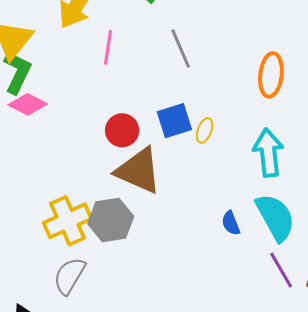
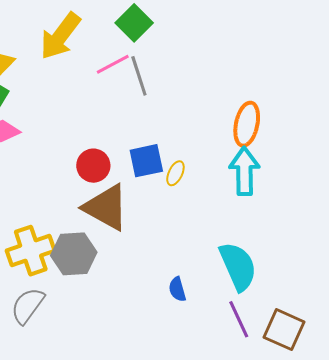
pink line: (108, 47) -> (113, 64), moved, turned 48
gray line: (181, 49) -> (139, 76), moved
cyan arrow: (268, 153) -> (244, 171), moved
blue semicircle: (231, 223) -> (177, 289), moved

